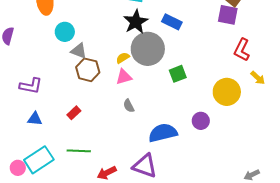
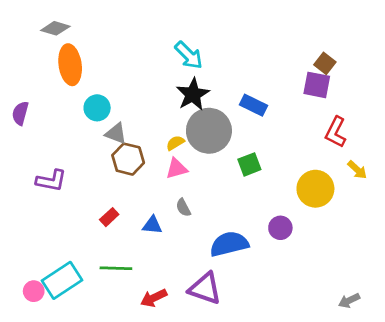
blue rectangle: (172, 22) -> (253, 105), moved
blue triangle: (35, 119) -> (152, 225), moved

